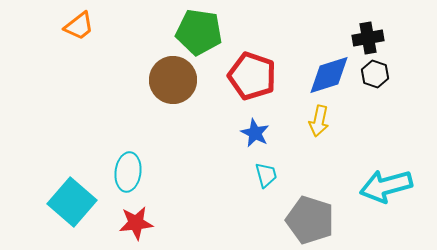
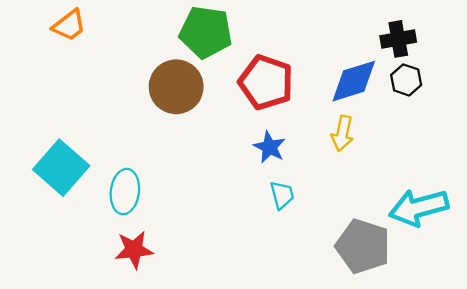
cyan square: (72, 202) -> (61, 168), moved
gray pentagon: (310, 220) -> (363, 246), moved

